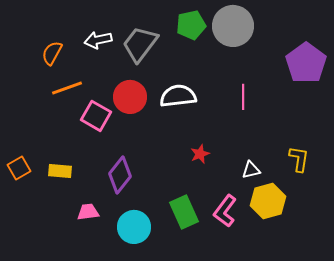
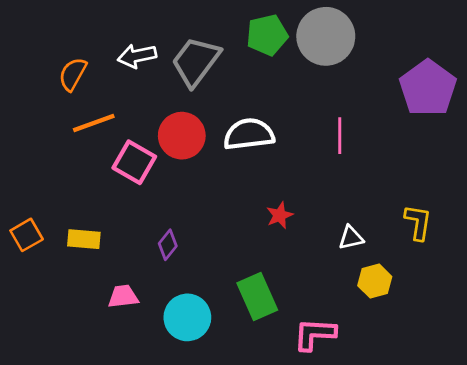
purple diamond: (120, 175) -> (168, 245), size x0.6
yellow hexagon: (268, 201) -> (375, 281), size x0.7
pink L-shape: (225, 211) -> (315, 334), moved, turned 56

